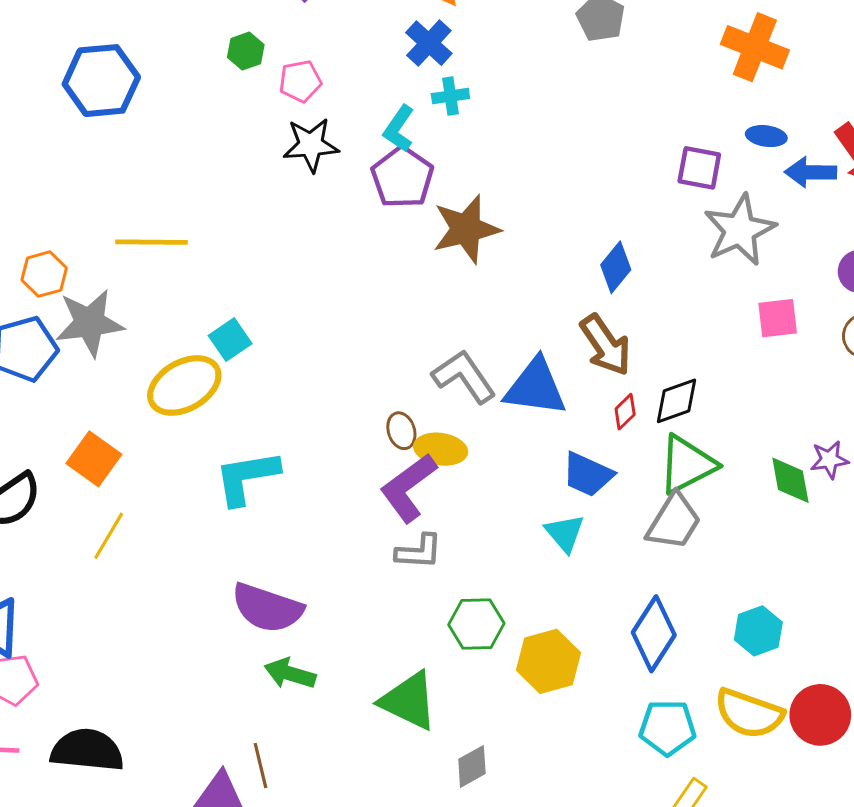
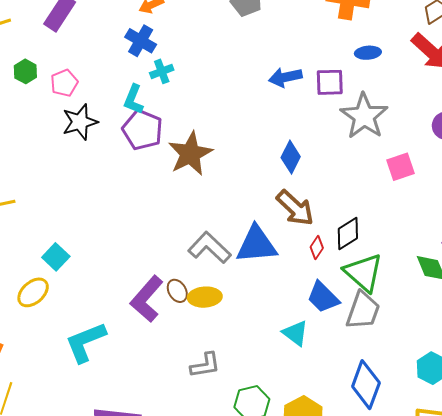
blue arrow: (811, 172) -> (285, 77), moved
yellow ellipse: (184, 385) -> (33, 292), size x0.7
green triangle: (687, 465) -> (363, 272), turned -39
blue trapezoid: (588, 474) -> (323, 297), moved, turned 33
purple L-shape: (408, 488) -> (147, 299), moved

